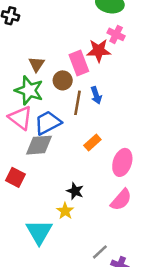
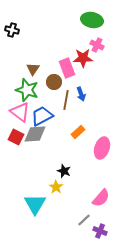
red square: (15, 177) -> (16, 137), moved
pink semicircle: (121, 200) -> (101, 198), moved

